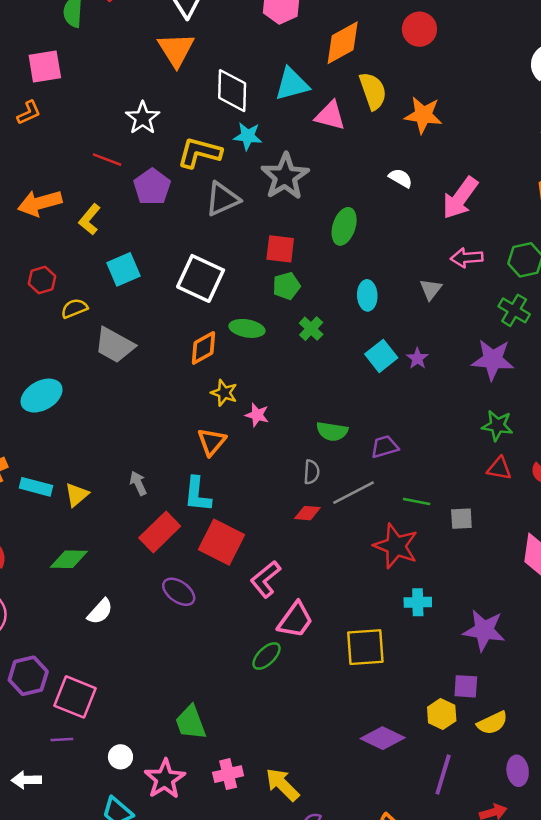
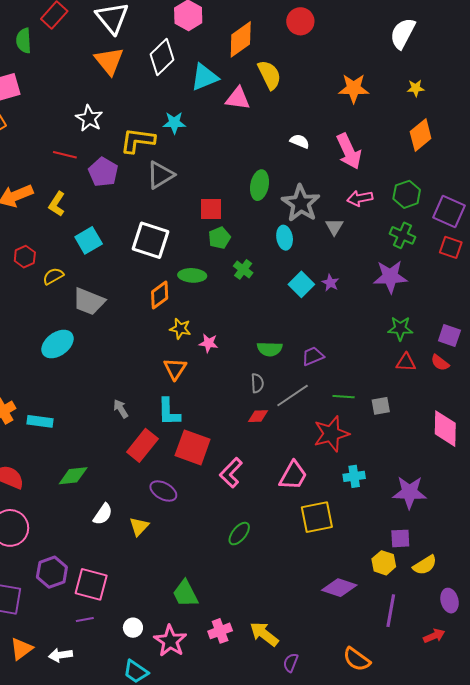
white diamond: (232, 91) -> (162, 57), moved, turned 51
orange star: (423, 115) -> (354, 88), moved
gray star: (285, 176) -> (301, 203), moved
pink arrow: (460, 198) -> (349, 151), turned -54
cyan ellipse: (42, 396) -> (58, 344), moved
yellow triangle: (77, 495) -> (139, 526), moved
red star: (396, 546) -> (331, 434), turned -30
pink trapezoid: (295, 620) -> (293, 476), moved

